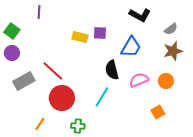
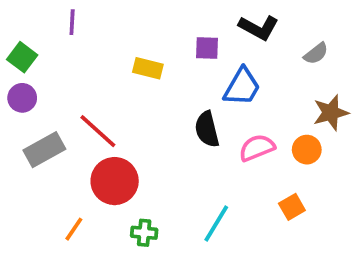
purple square: (100, 33) -> (207, 48), moved
brown star: (173, 51) -> (331, 113), moved
cyan line: (102, 97) -> (216, 224), moved

